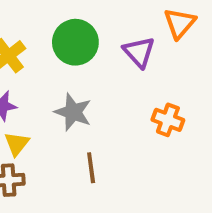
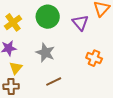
brown line: (91, 168) -> (54, 81), turned 70

